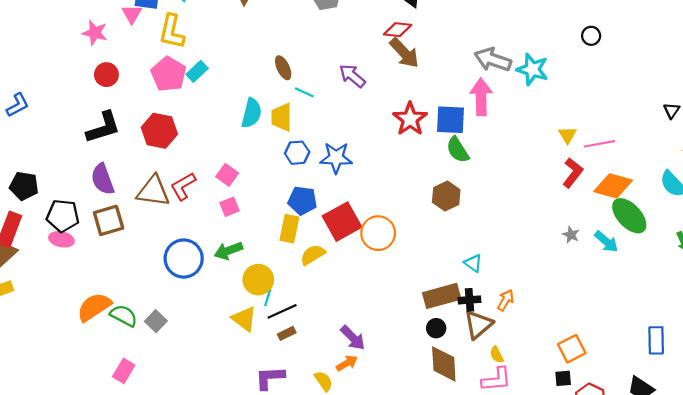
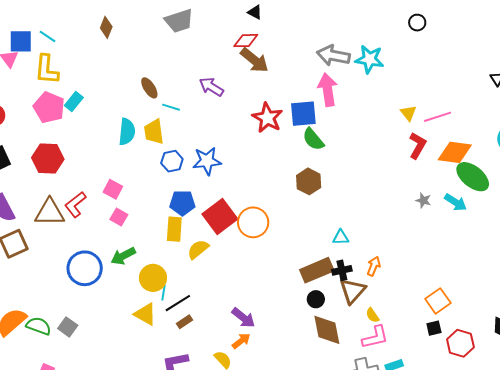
pink square: (230, 207) -> (119, 217), turned -30
cyan triangle: (473, 263) -> (341, 237), turned -30

